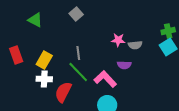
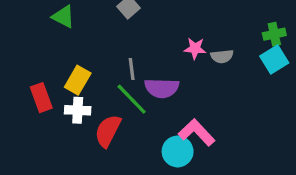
red rectangle: (16, 55) -> (41, 98), moved
purple semicircle: (124, 65) -> (162, 88), moved, size x1.5
pink L-shape: (105, 79) -> (197, 132), moved

